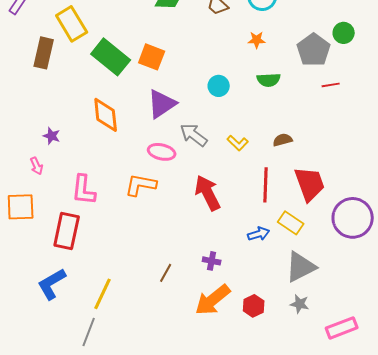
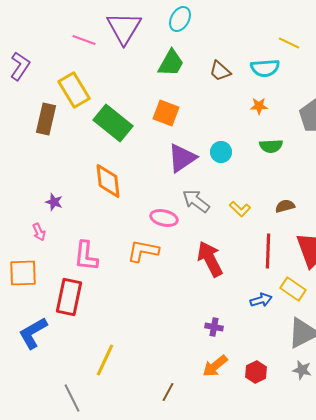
orange square: (152, 57) -> (166, 113), moved
purple triangle: (162, 104) -> (182, 158), moved
brown line: (166, 273) -> (168, 392), moved
blue L-shape: (52, 284) -> (33, 333), moved
orange arrow: (213, 300) -> (215, 366), size x0.7
gray line: (89, 332) -> (72, 398), moved, turned -48

